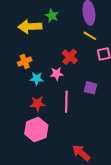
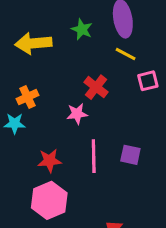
green star: (52, 16) -> (82, 29), moved
cyan star: (37, 79) -> (15, 123), moved
purple square: (91, 88) -> (130, 155), moved

